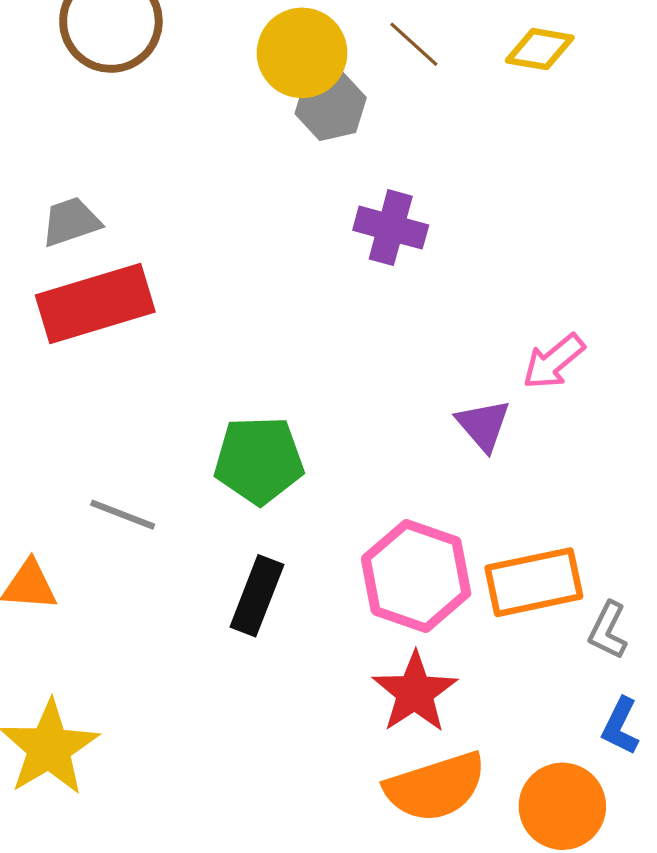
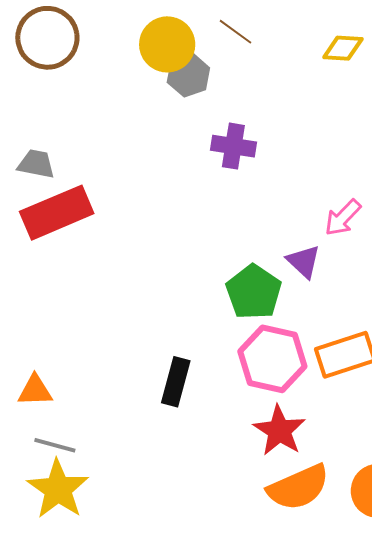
yellow diamond: (540, 49) -> (343, 48), moved
gray trapezoid: (71, 222) -> (36, 164), turned 36
green pentagon: (259, 460) -> (254, 292), moved, turned -30
gray line: (123, 515) -> (55, 445), moved

